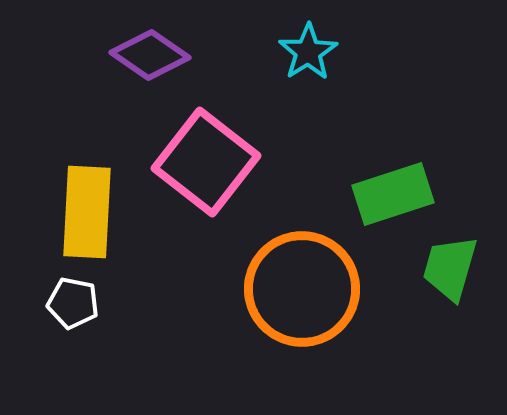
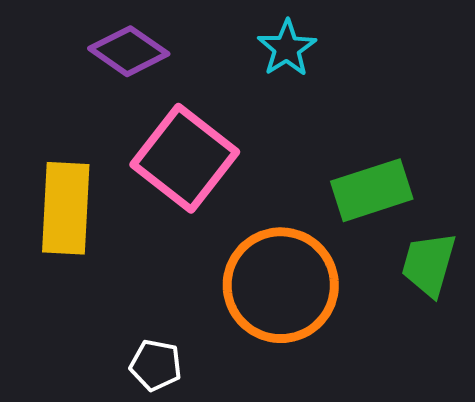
white pentagon: (73, 303) -> (156, 365), moved

